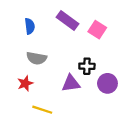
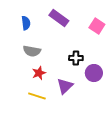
pink square: (97, 30) -> (97, 26), moved
red star: (25, 83) -> (39, 73), moved
purple triangle: (71, 83) -> (65, 86), moved, turned -36

